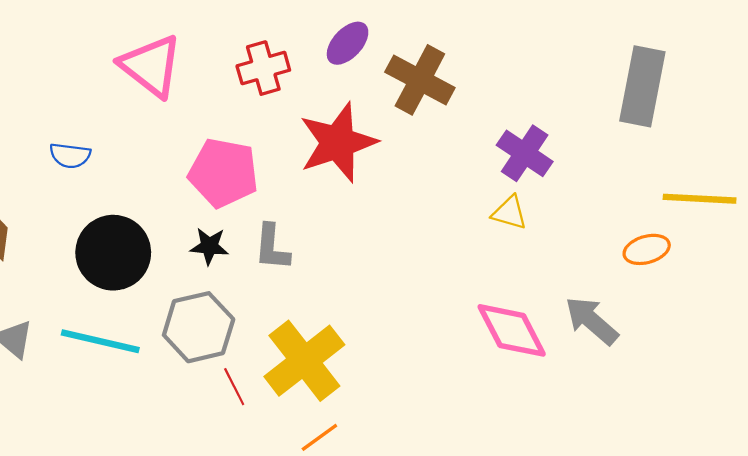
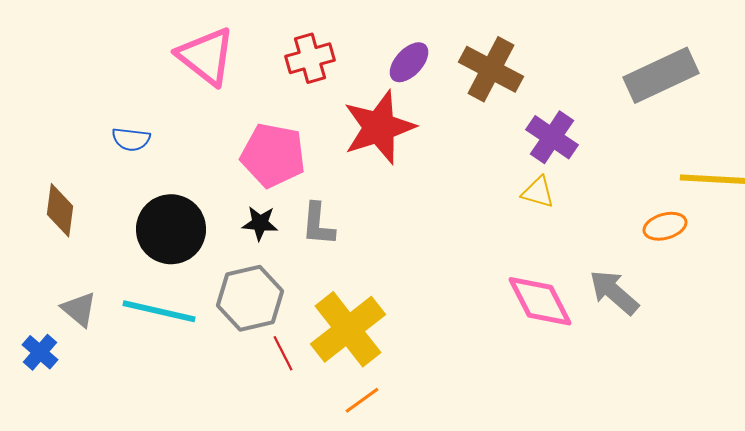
purple ellipse: (348, 43) -> (409, 62), moved
brown cross: (420, 80) -> (491, 69), moved
gray rectangle: (642, 86) -> (661, 75), turned 54

